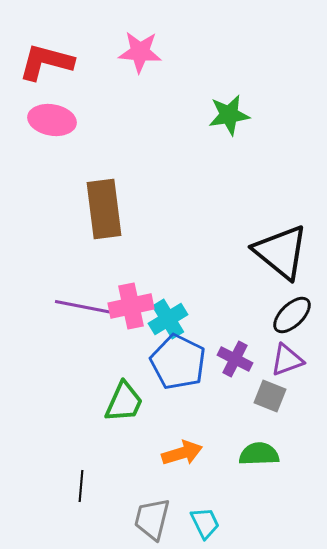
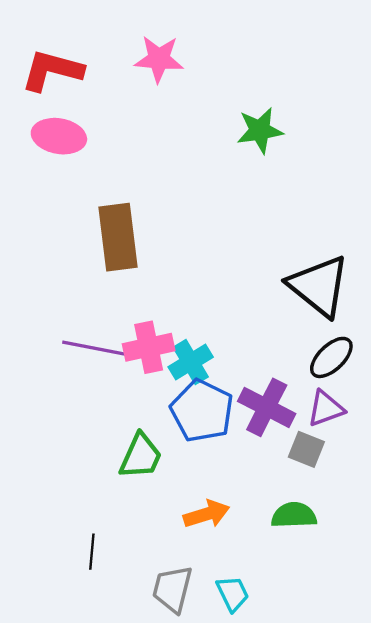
purple cross: (235, 359) -> (267, 407), size x1.4

